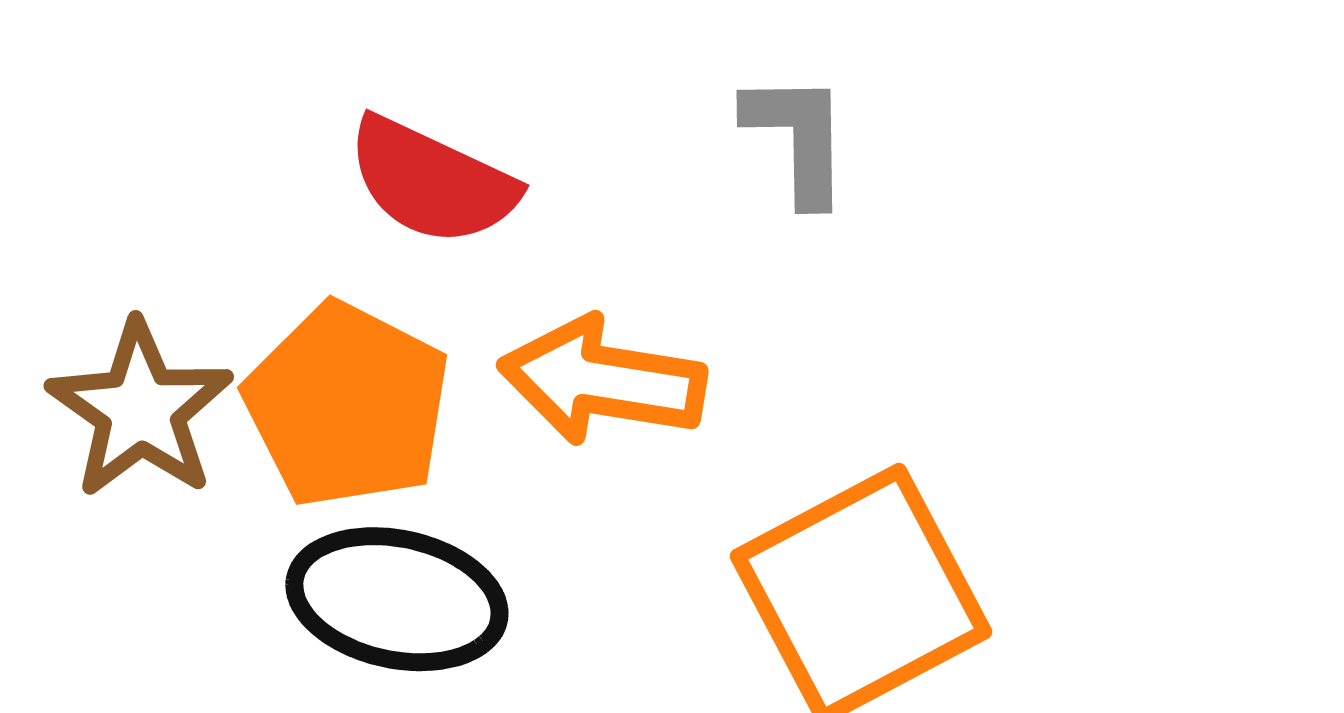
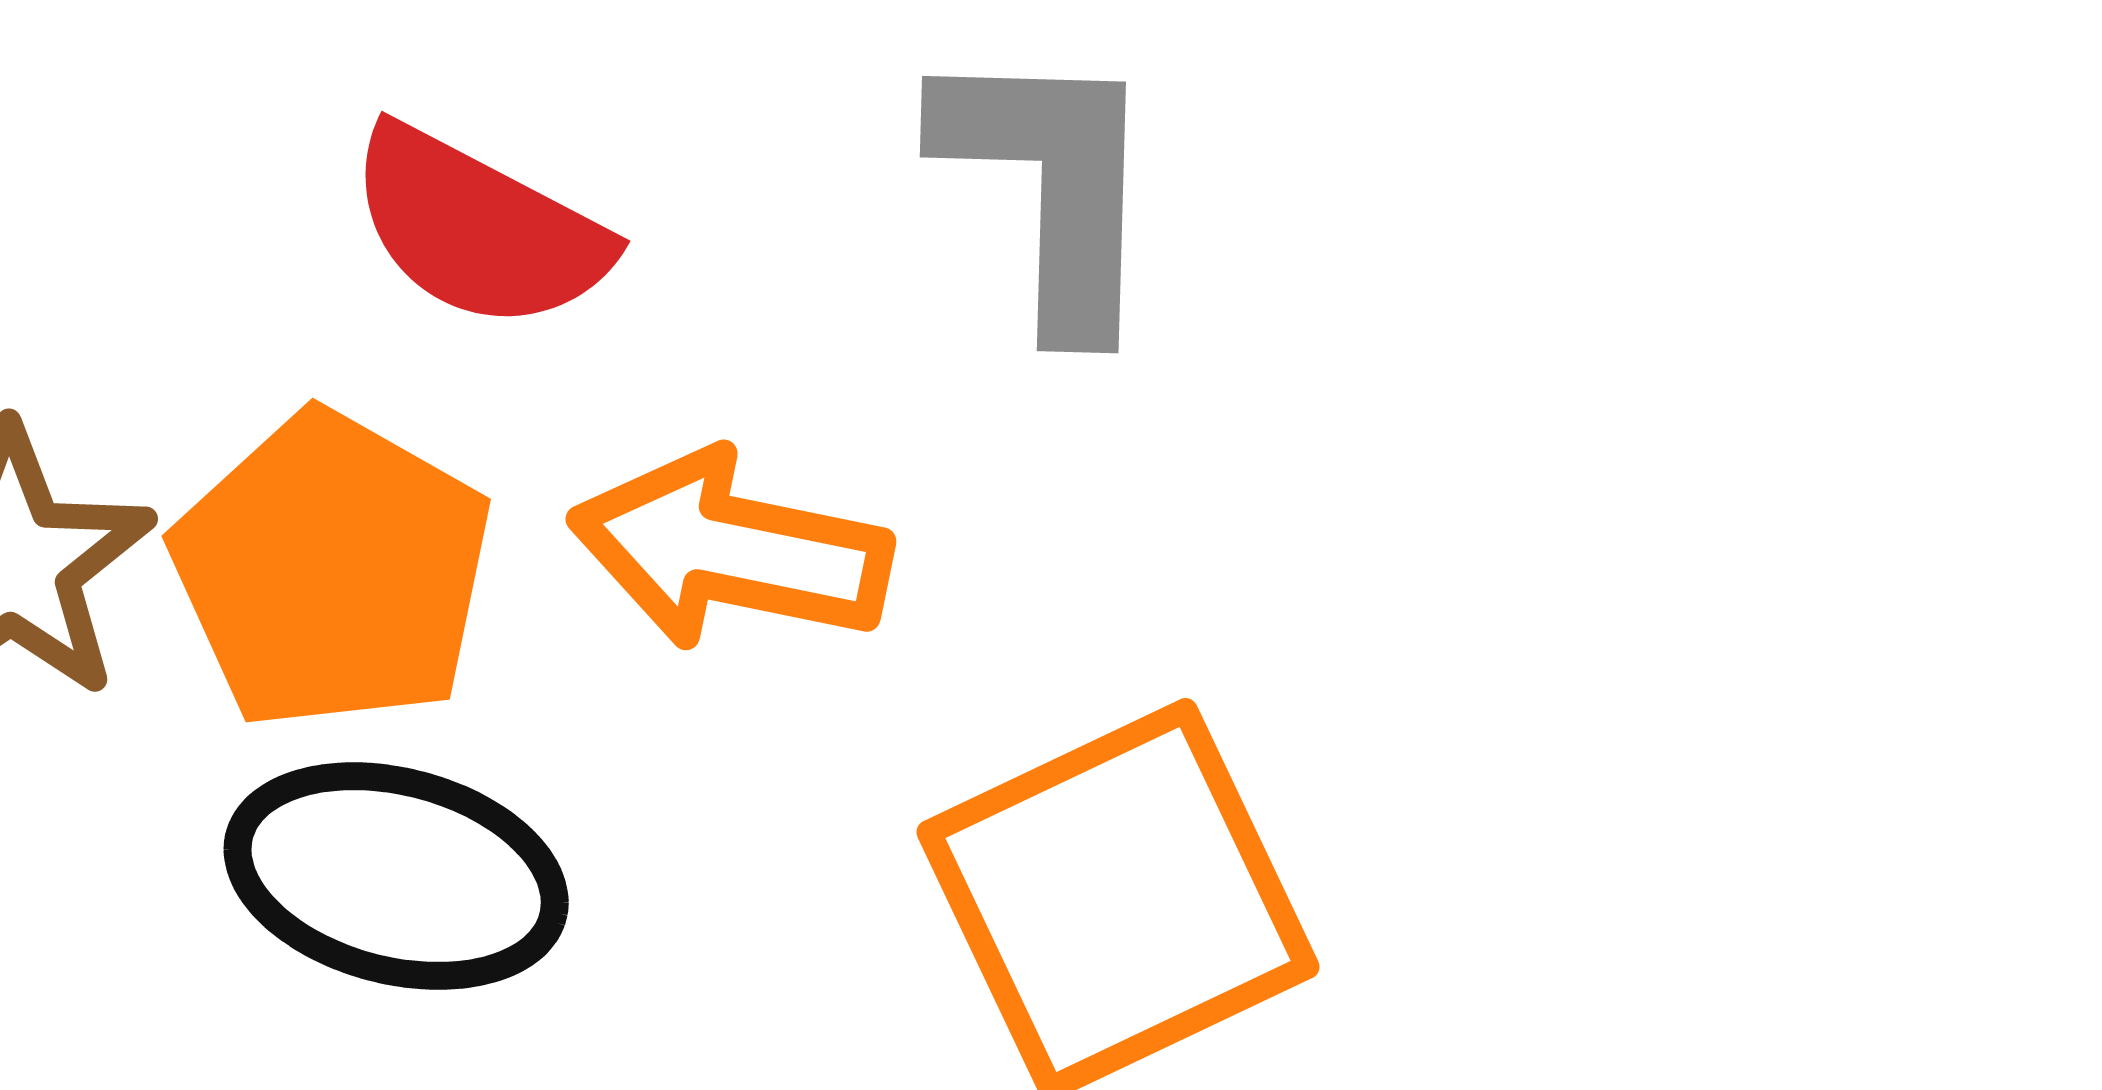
gray L-shape: (798, 138) -> (1051, 186), size x1.4

